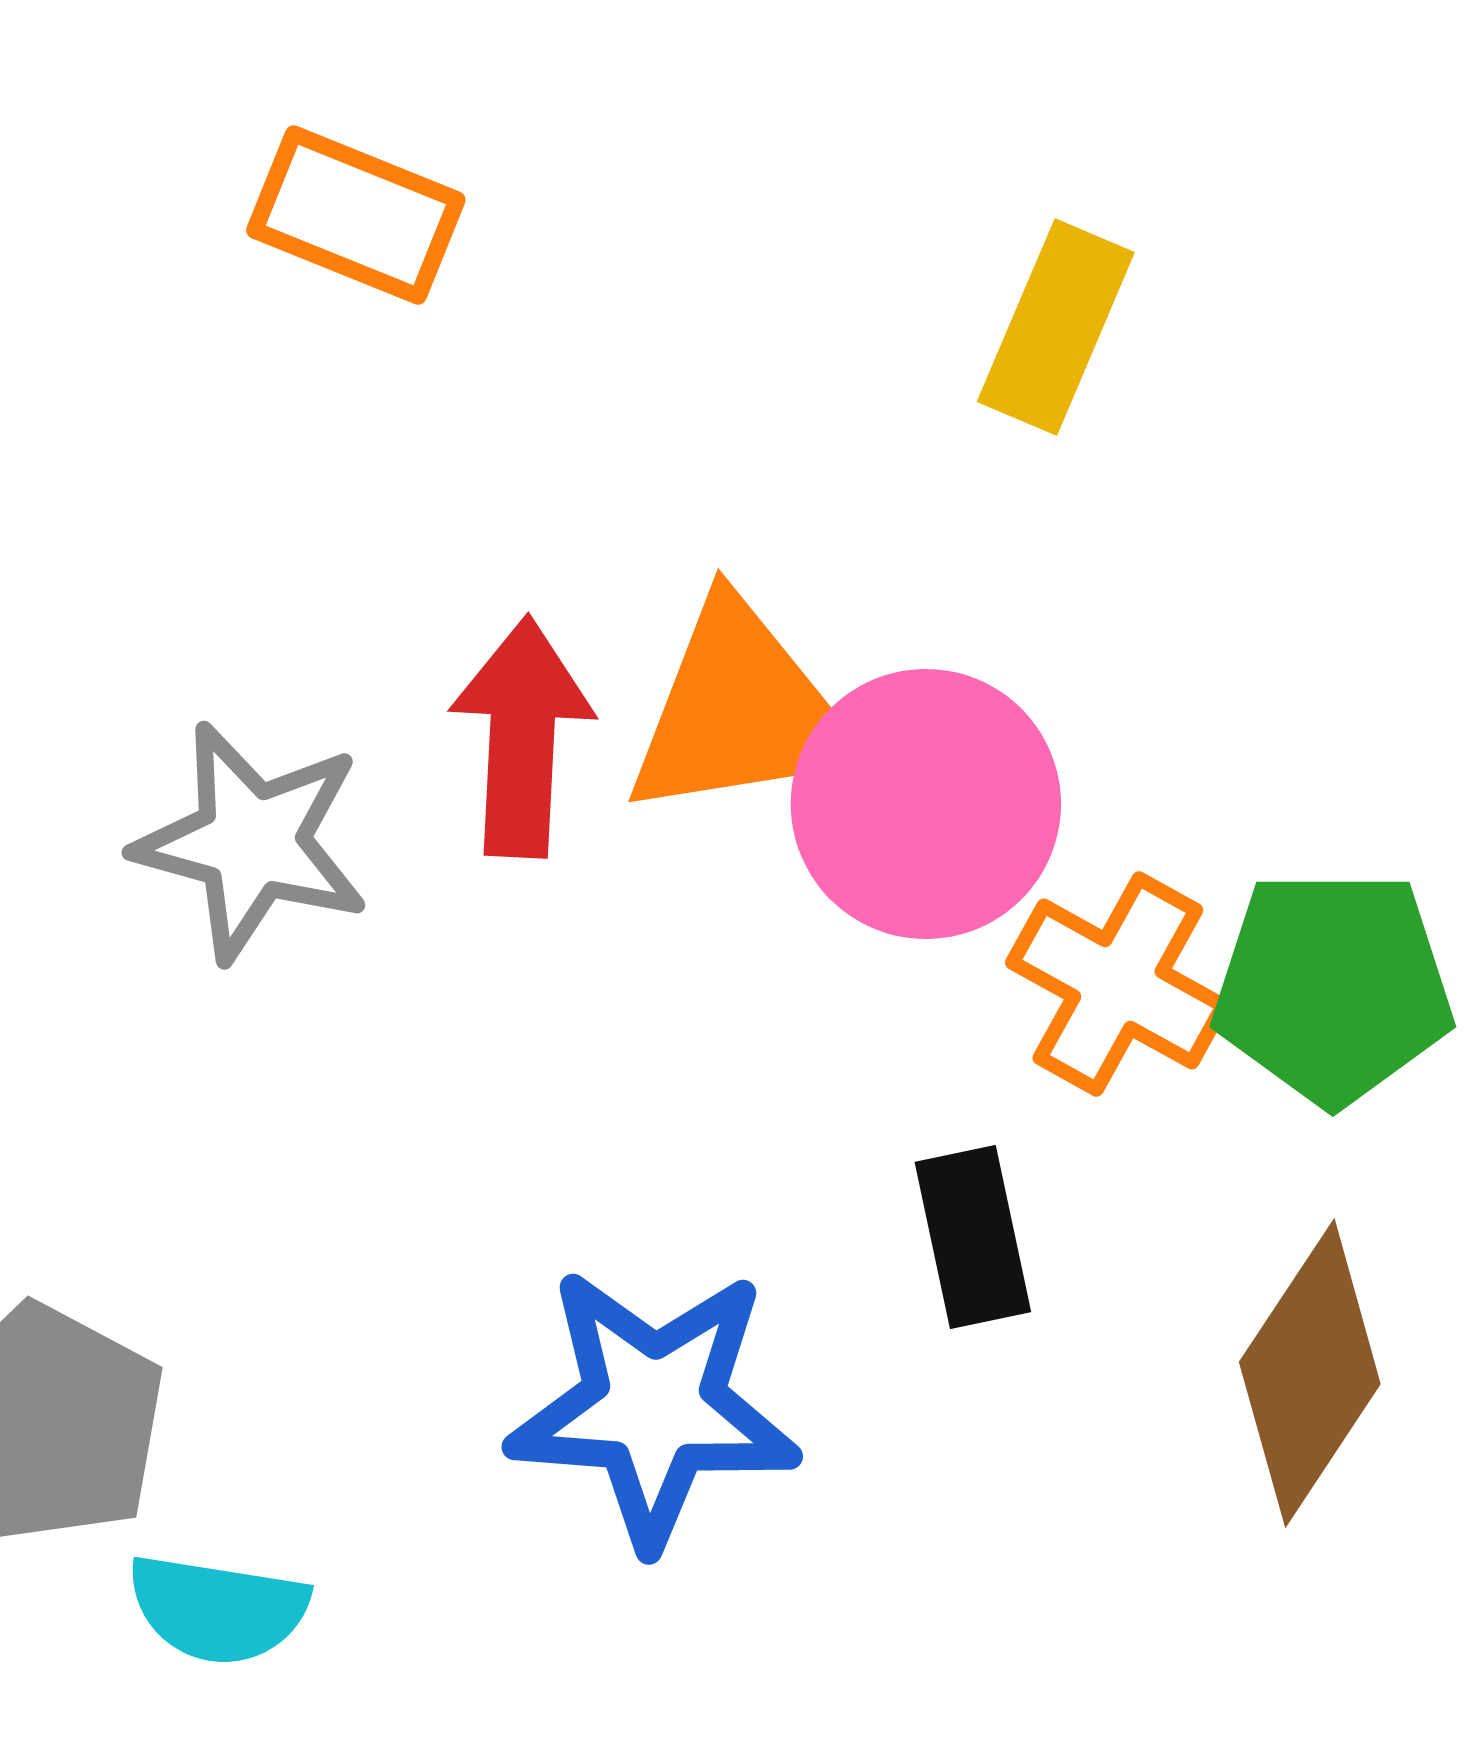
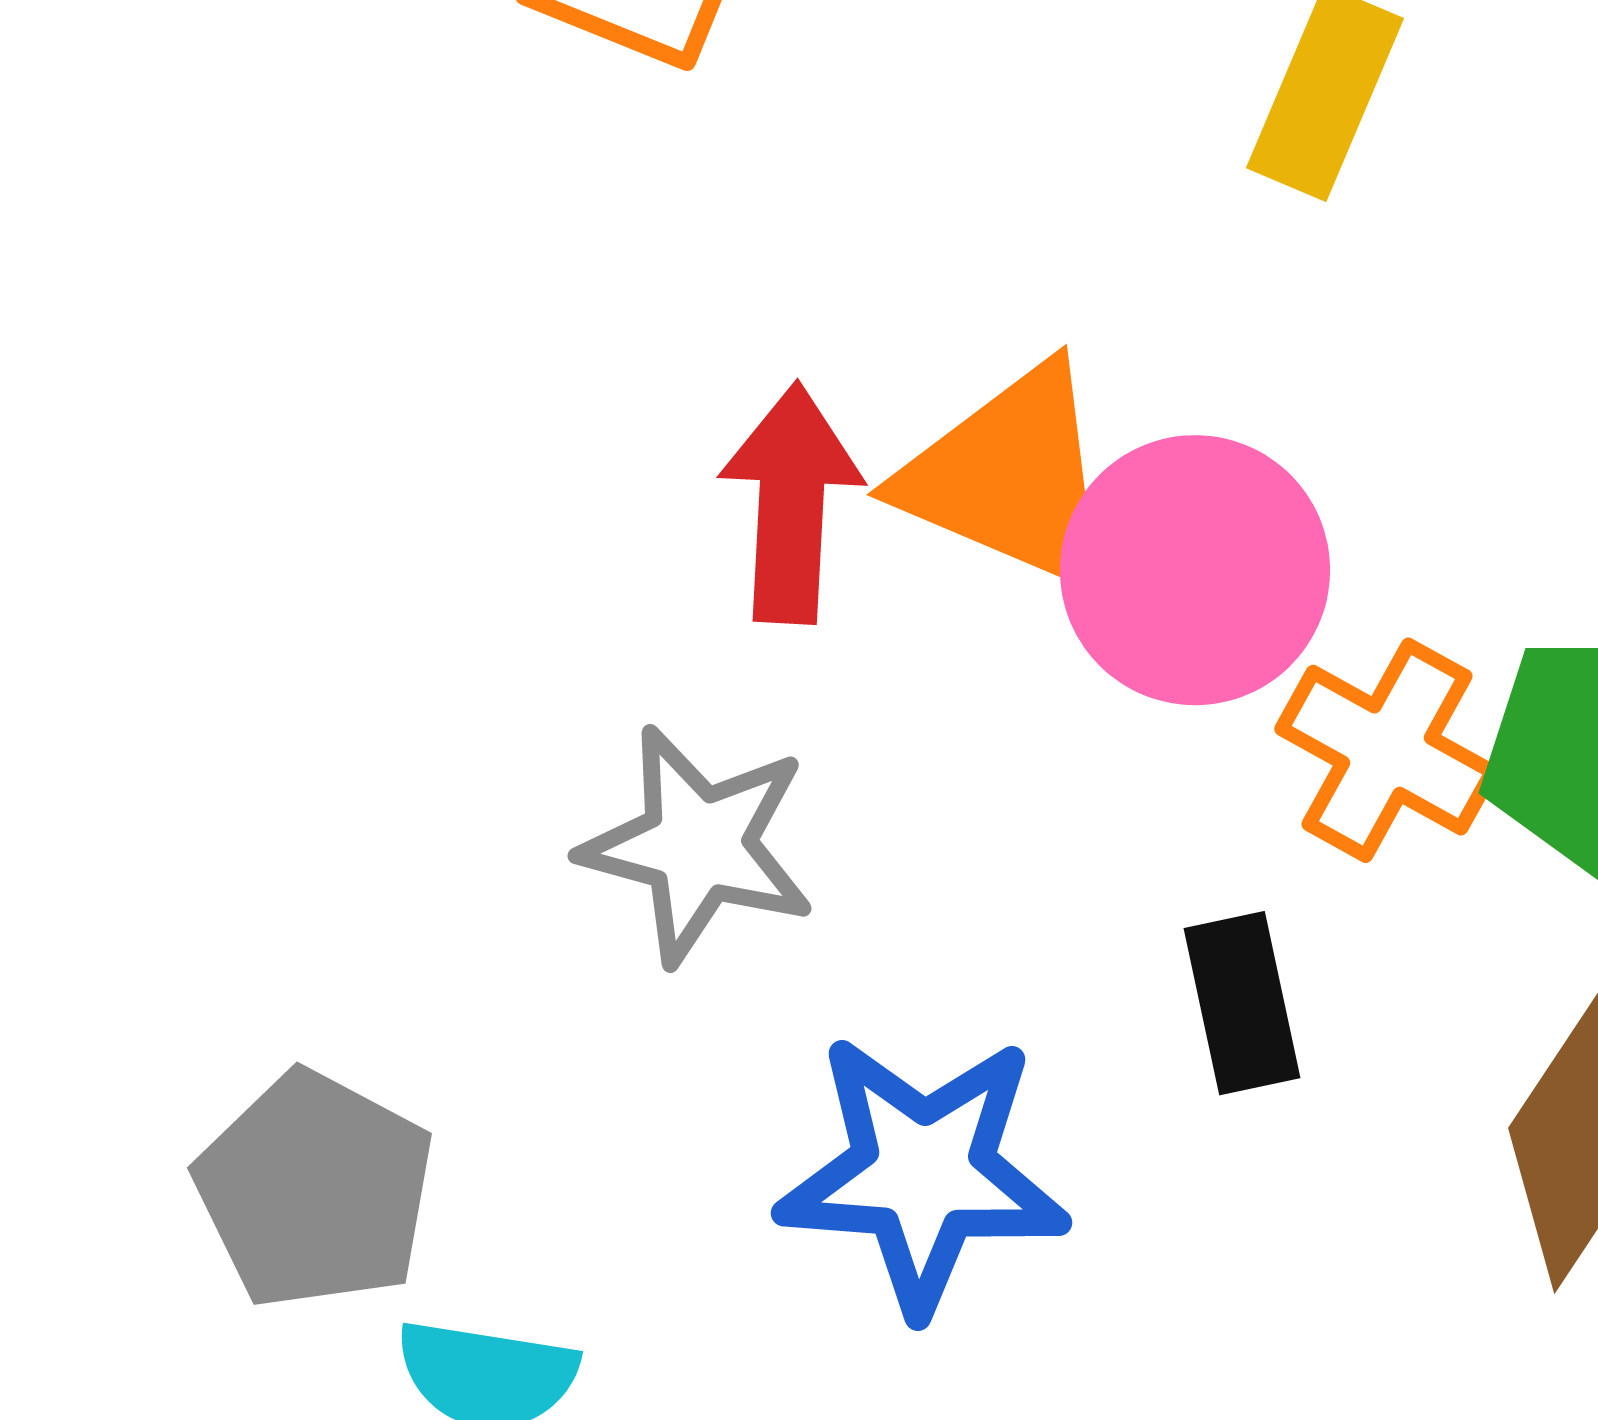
orange triangle: (741, 711) -> (1010, 477), turned 32
gray star: (252, 842) -> (698, 845), moved

